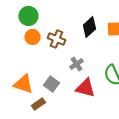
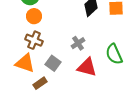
brown cross: (56, 39) -> (34, 40), moved

